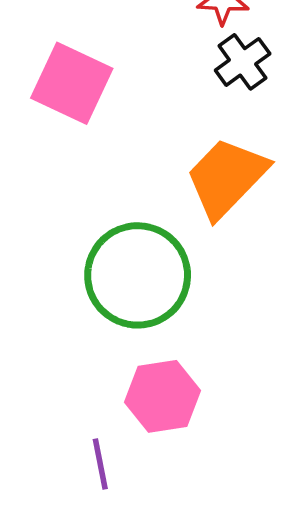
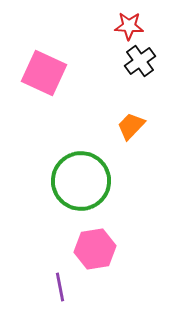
orange trapezoid: (227, 178) -> (131, 126), size x0.6

